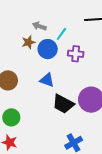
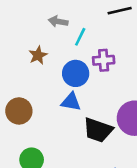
gray arrow: (39, 26) -> (58, 21), moved
blue circle: (48, 49) -> (76, 73), moved

